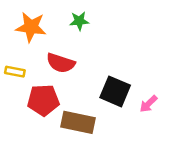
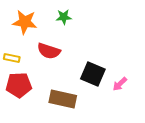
red pentagon: (43, 100) -> (19, 85), moved

